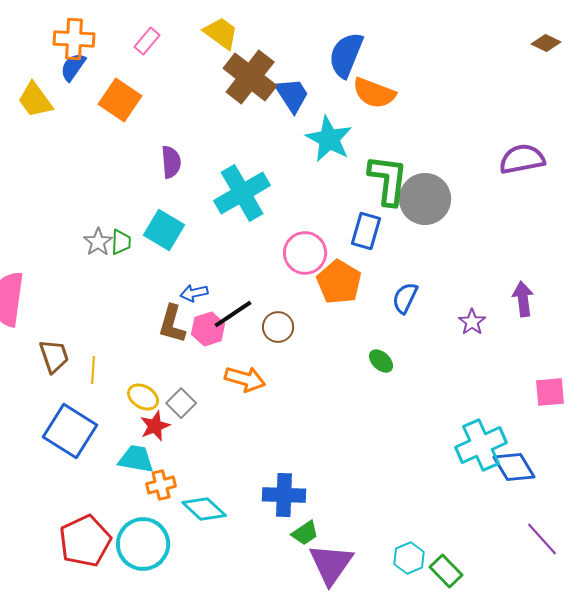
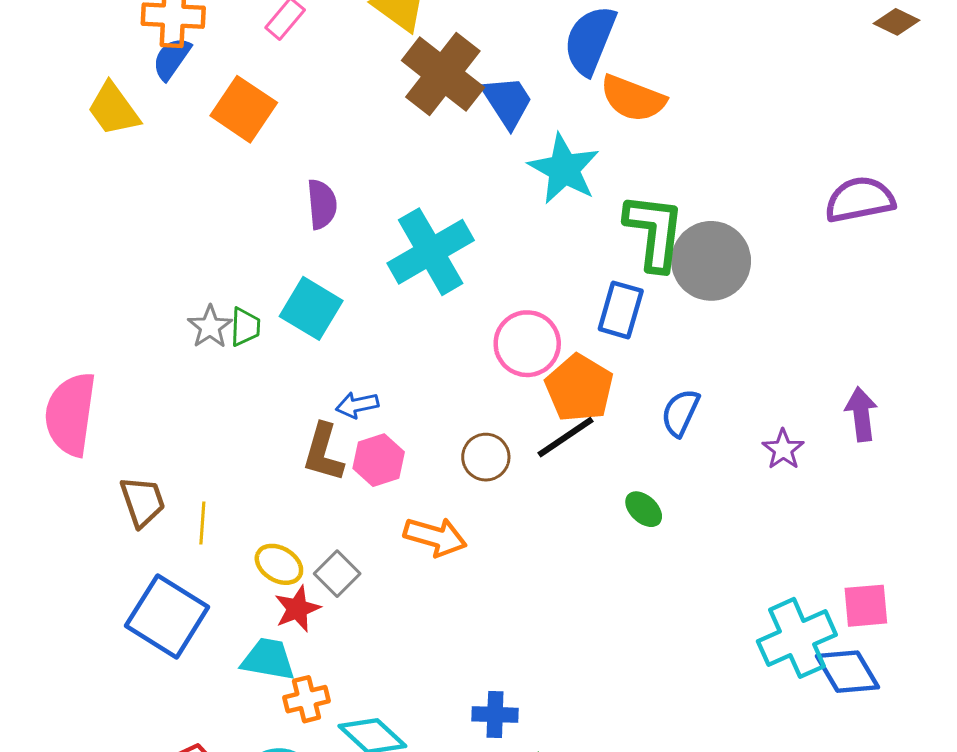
black line: (233, 314) -> (566, 437), moved
pink square: (550, 392) -> (866, 606), moved
blue cross: (284, 495) -> (495, 715), size x0.7

